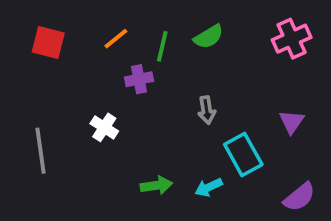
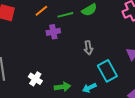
green line: (162, 46) -> (65, 15), turned 63
white cross: (104, 127) -> (35, 79), moved

